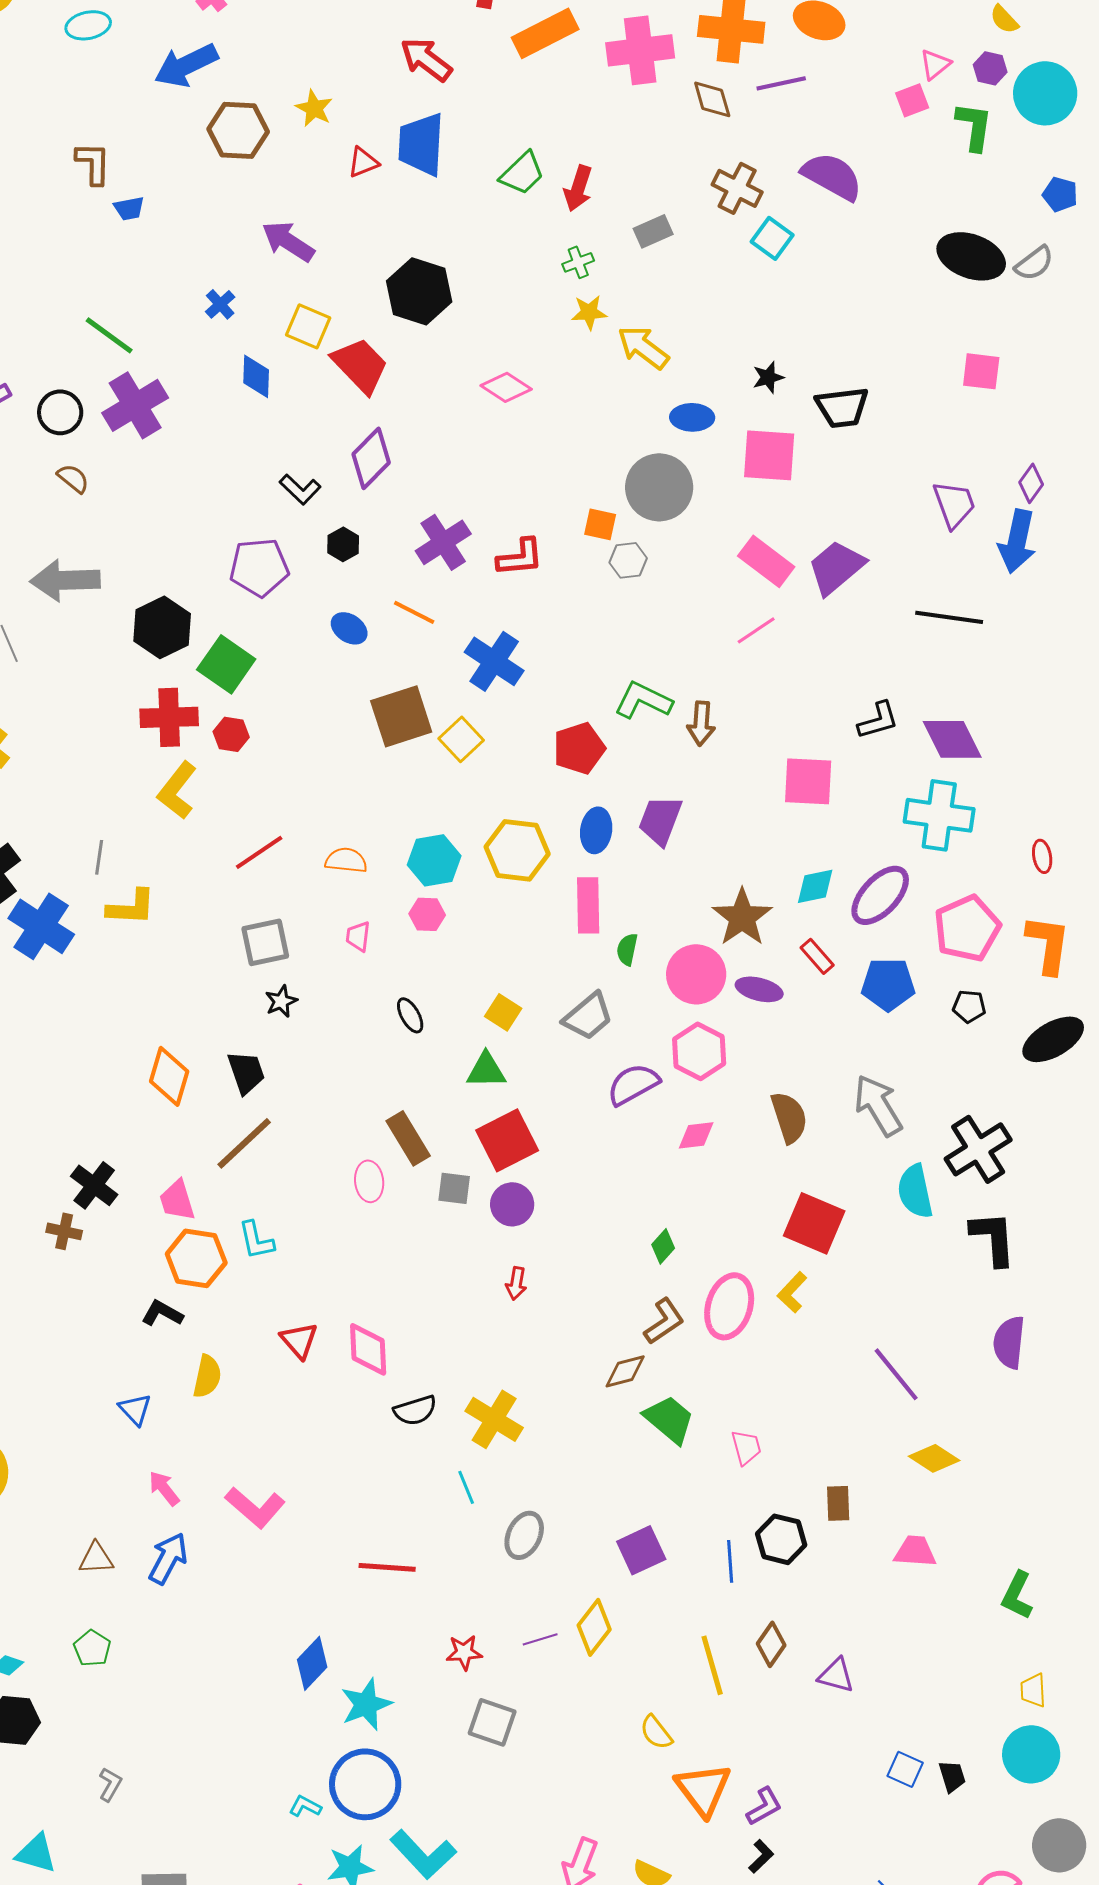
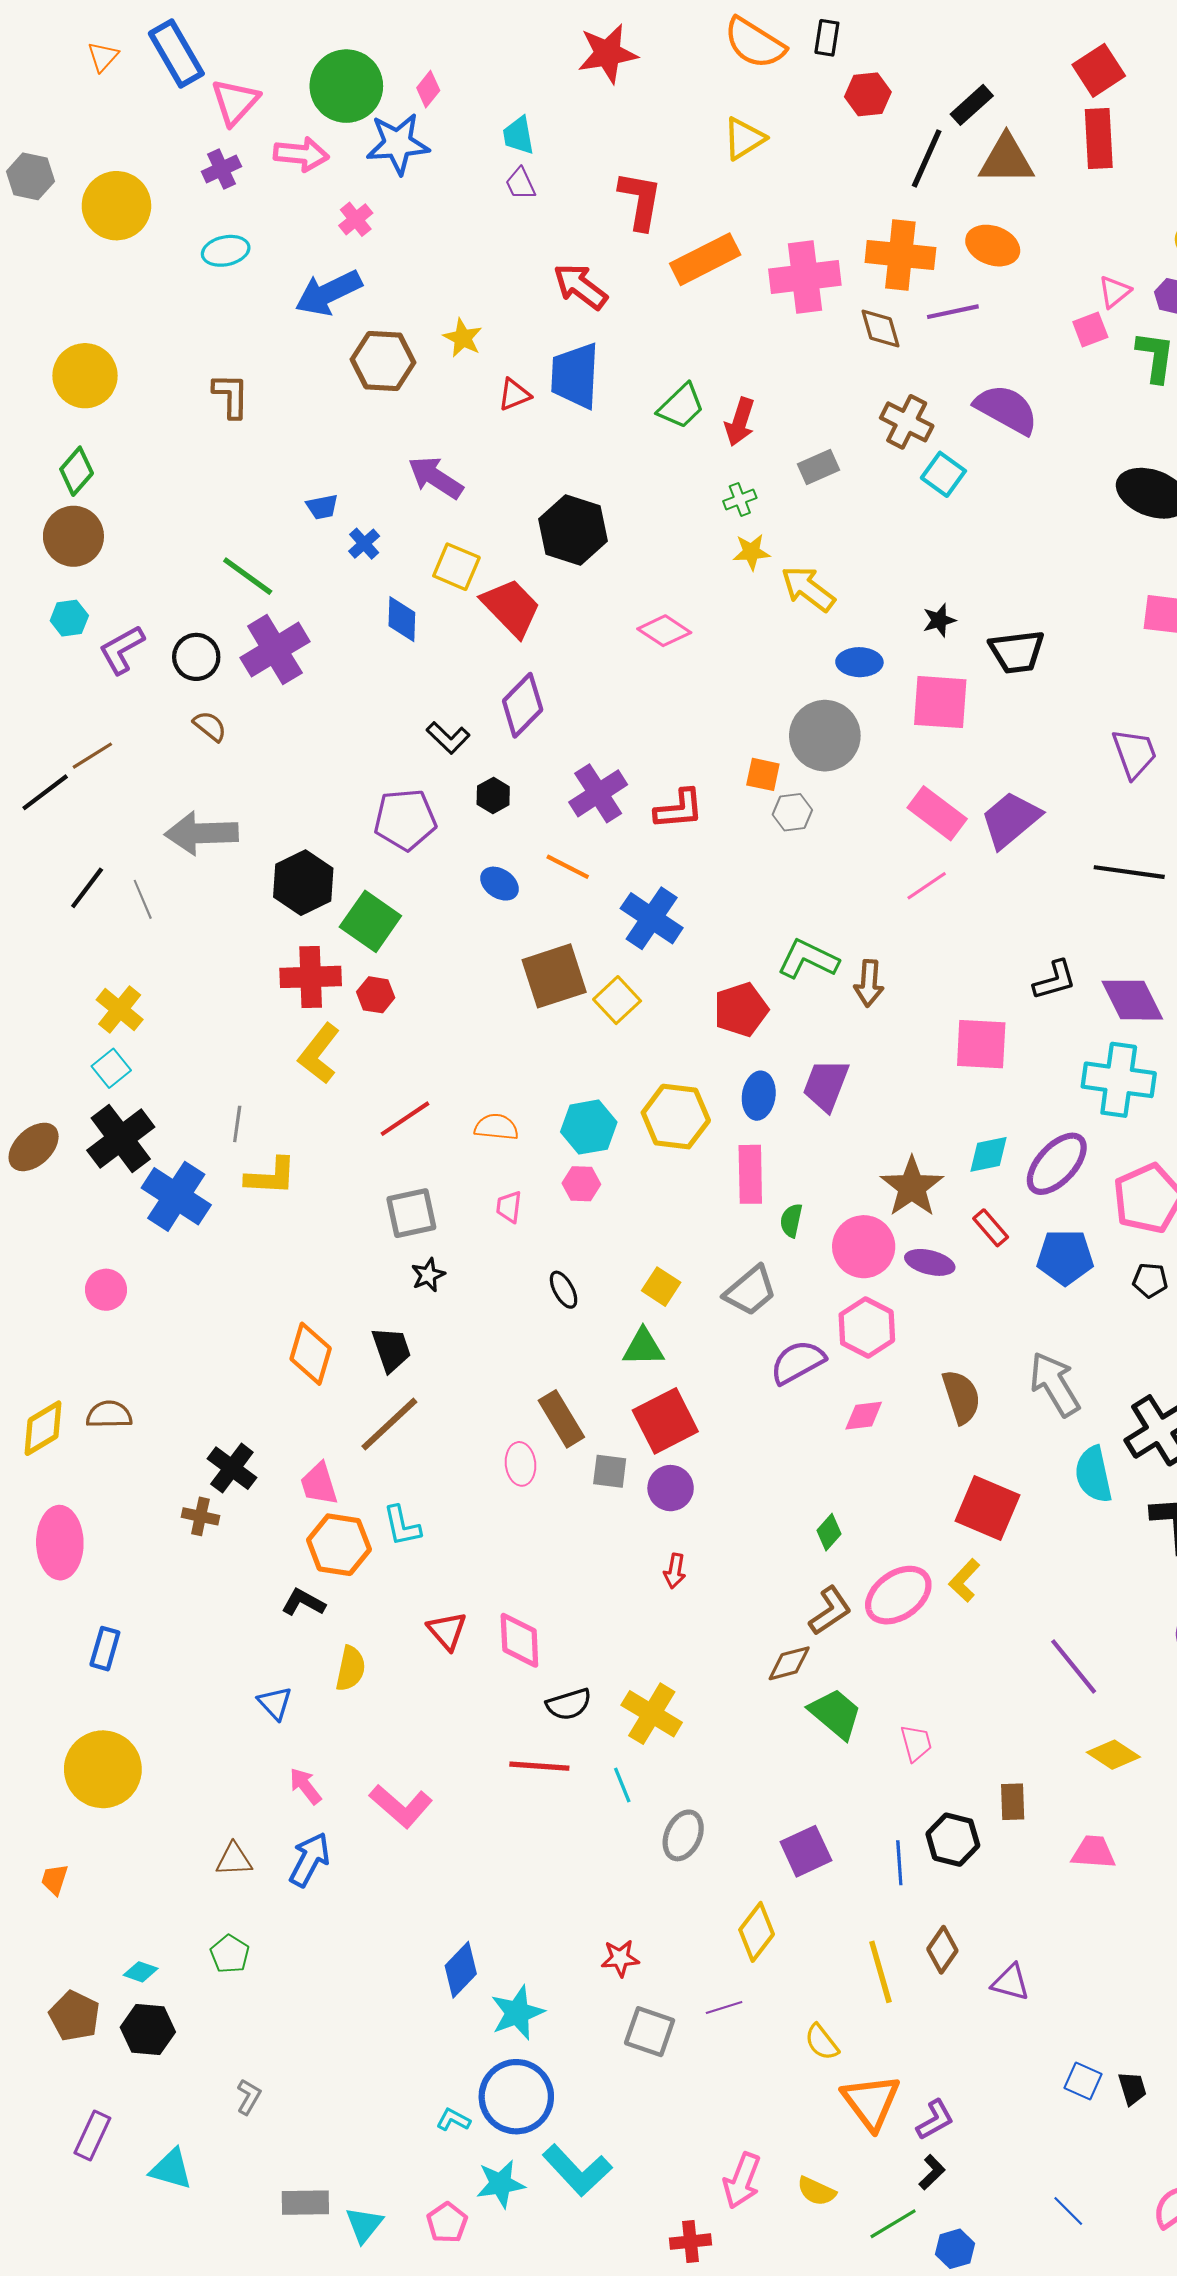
blue trapezoid: (129, 208) -> (322, 507), moved
pink ellipse: (729, 1306) -> (898, 1595), turned 38
red line: (387, 1567) -> (539, 1766), moved
purple line: (540, 1639) -> (724, 2008), moved

